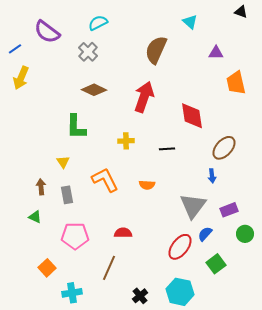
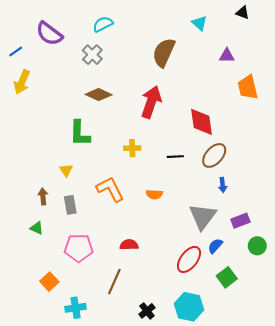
black triangle: (241, 12) -> (243, 13), moved
brown ellipse: (224, 148) -> (214, 155), moved

